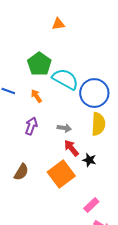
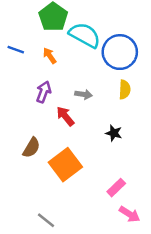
yellow semicircle: (98, 124) -> (125, 90), size x0.7
red arrow: (71, 148) -> (65, 116), moved
orange square: (61, 174) -> (65, 165), moved

